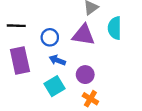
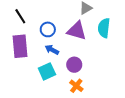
black line: (16, 26) -> (20, 16), turned 49

